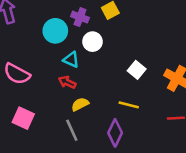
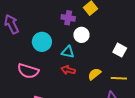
cyan circle: (55, 31) -> (42, 42), moved
yellow semicircle: (80, 104) -> (94, 74), moved

